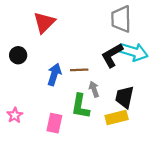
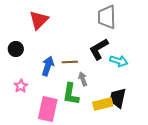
cyan arrow: (134, 52) -> (119, 61), moved, size x0.7
black trapezoid: (124, 97) -> (118, 98), moved
pink star: (15, 115) -> (21, 86), moved
pink rectangle: (54, 123) -> (48, 109), size x1.4

